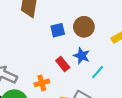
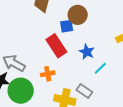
brown circle: (84, 27) -> (78, 15), moved
red rectangle: (63, 64) -> (56, 46), moved, size x1.6

